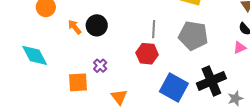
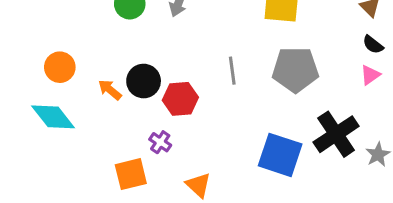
red hexagon: (147, 54) -> (180, 99), moved
cyan diamond: (35, 55) -> (53, 117), moved

